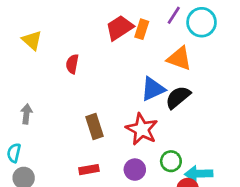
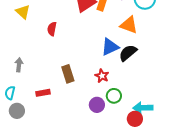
red star: (142, 129) -> (102, 76), size x0.6
green circle: (171, 161) -> (114, 96), moved
red rectangle: (89, 170) -> (43, 93), moved

